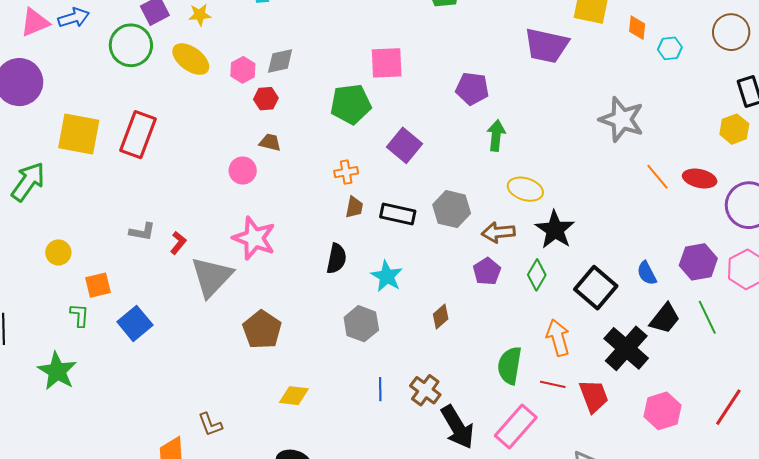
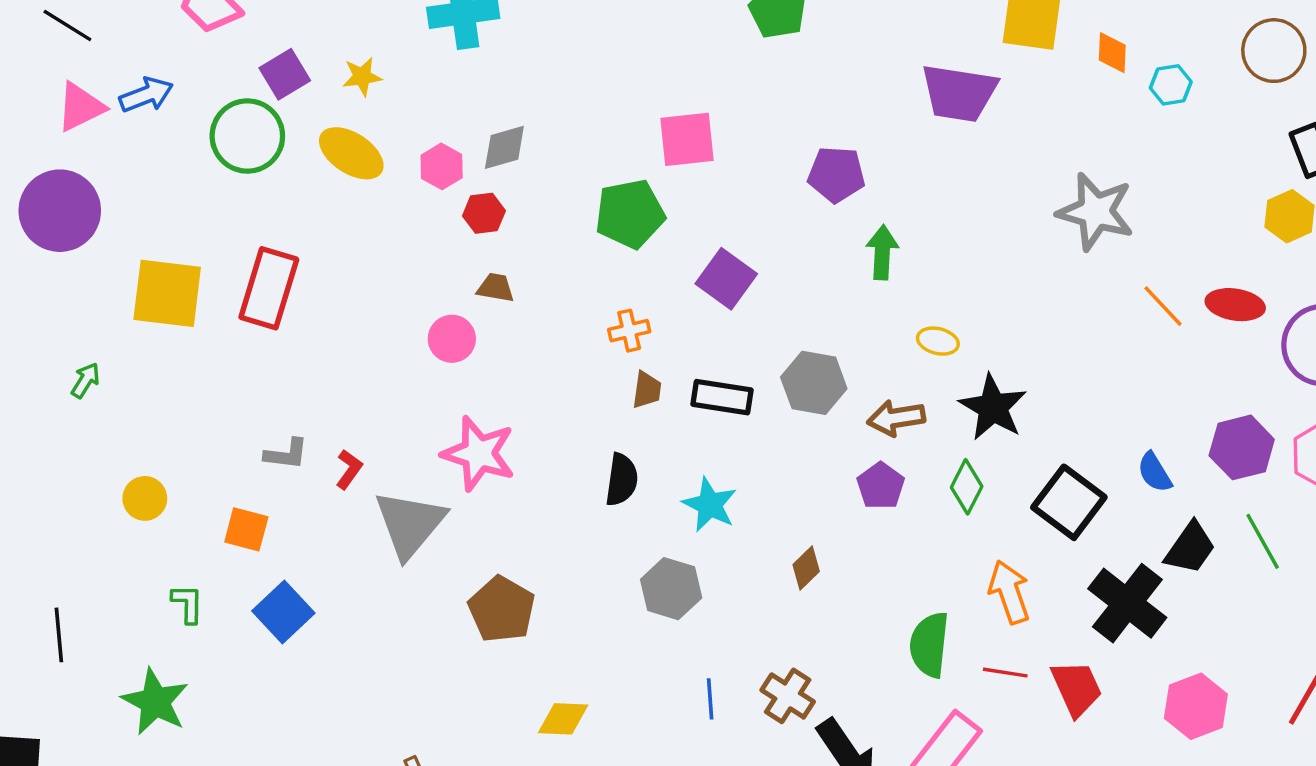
green arrow: (28, 182) -> (86, 380), size x0.5
yellow ellipse: (525, 189) -> (938, 341), size x0.7
orange square: (98, 285) -> (246, 529), moved, turned 32

